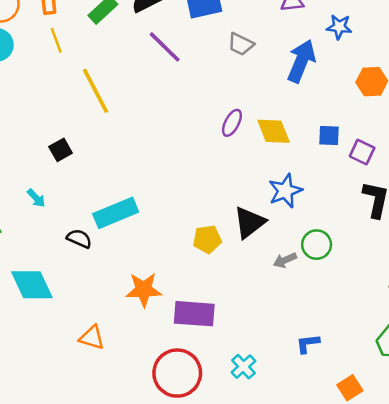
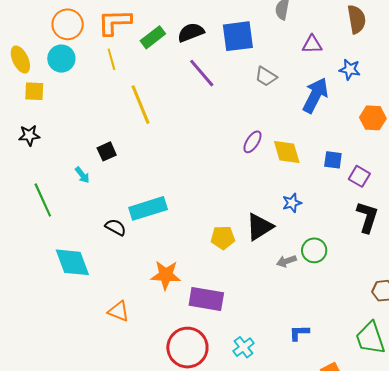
blue star: (285, 191) -> (292, 203), size x0.7
cyan arrow: (36, 198) -> (82, 175), moved

